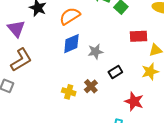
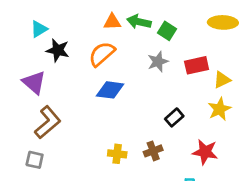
blue diamond: (71, 44) -> (110, 90), turned 40
gray star: (95, 52) -> (158, 62), moved
brown cross: (91, 86) -> (153, 151), moved, turned 32

